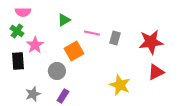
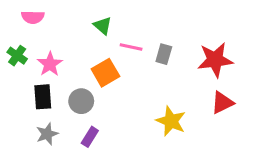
green triangle: (64, 20) -> (103, 26), moved, turned -48
green cross: (17, 31) -> (17, 56), moved
black rectangle: (18, 61) -> (43, 97), moved

